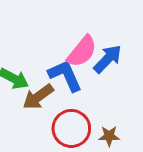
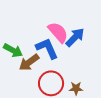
pink semicircle: (82, 51) -> (58, 32), turned -80

